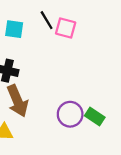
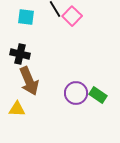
pink square: (66, 28) -> (72, 16), turned 30

